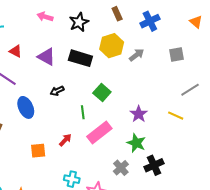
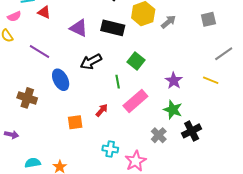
red triangle: (16, 51) -> (44, 12), moved
black arrow: (57, 91) -> (91, 62), size x1.5

